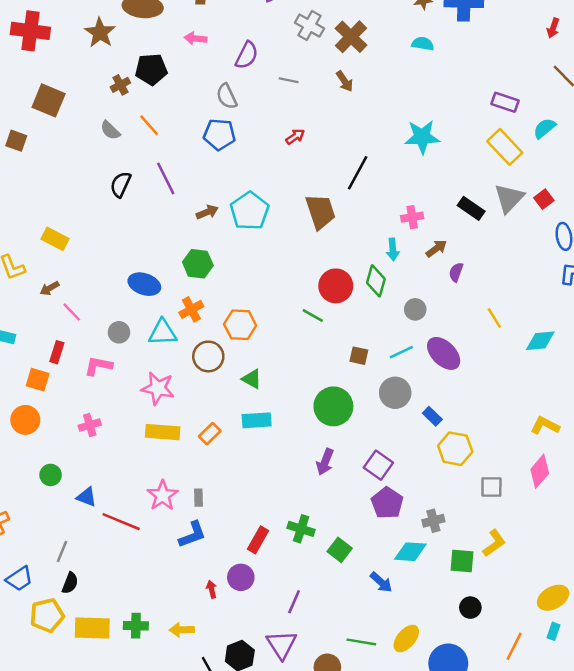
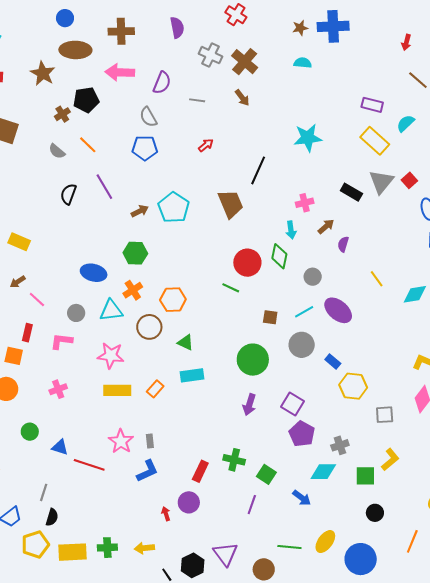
pink arrow: (195, 38) -> (120, 72), size x1.6
purple line: (294, 602) -> (252, 505), moved

